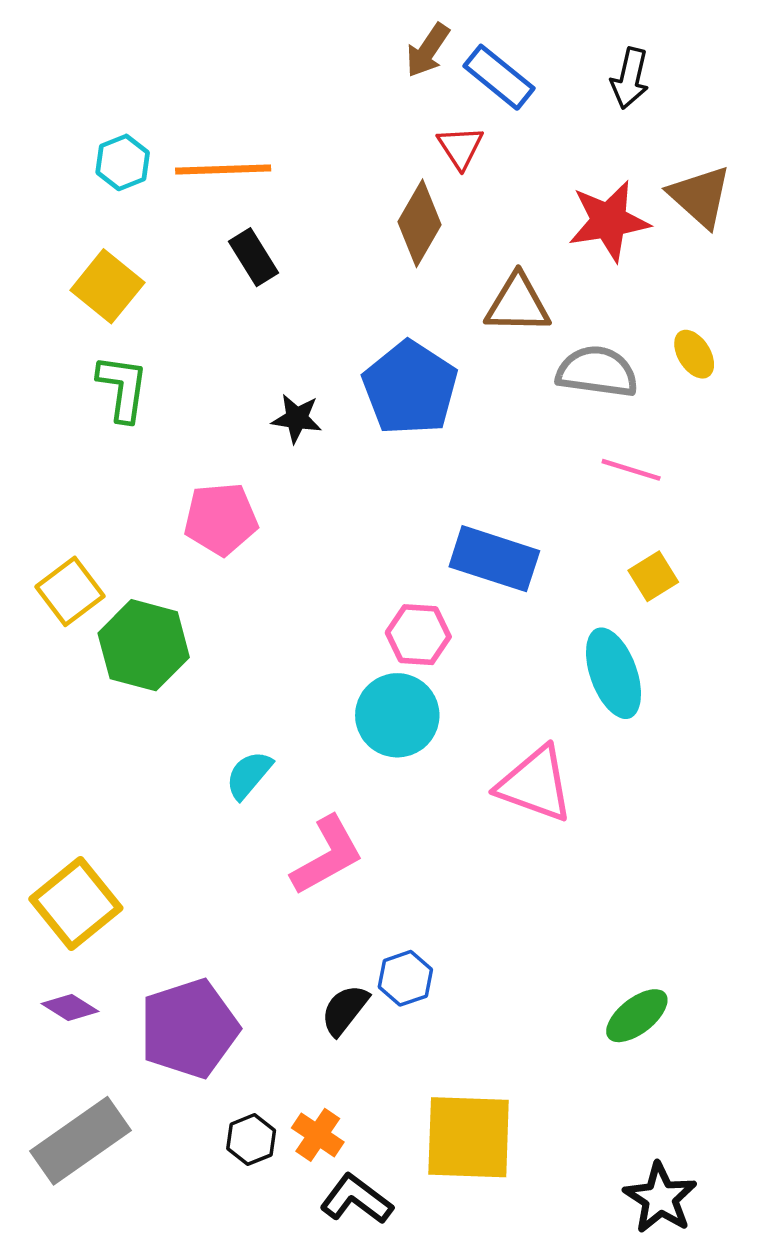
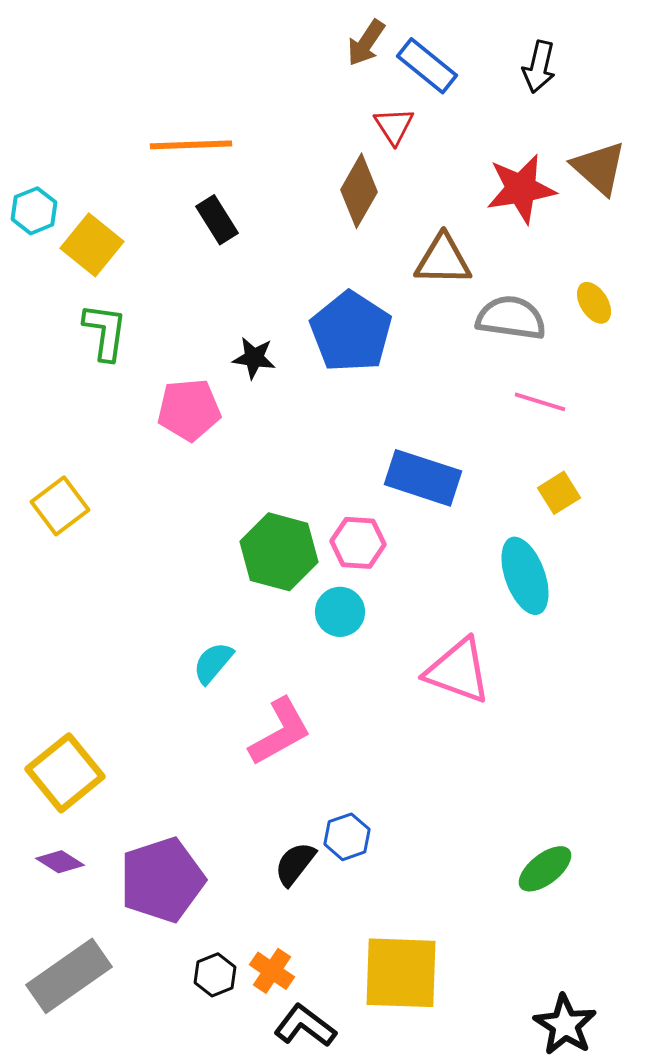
cyan hexagon: (123, 162) -> (34, 211), moved
pink pentagon: (221, 519) -> (189, 410), moved
green hexagon: (144, 645) -> (279, 552), moved
cyan circle: (397, 715) -> (340, 612), size x0.7

